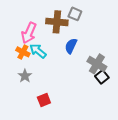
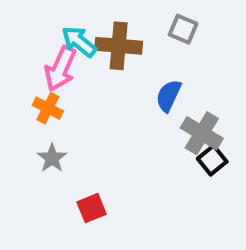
gray square: (75, 14) -> (183, 29), moved
blue semicircle: (71, 46) -> (169, 96), moved
cyan arrow: (38, 51) -> (79, 42), moved

